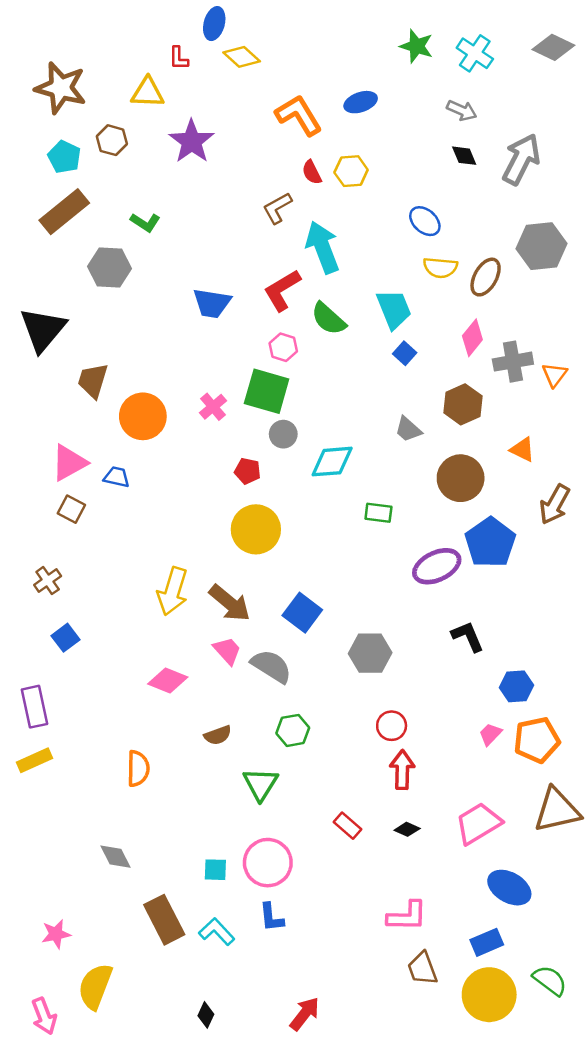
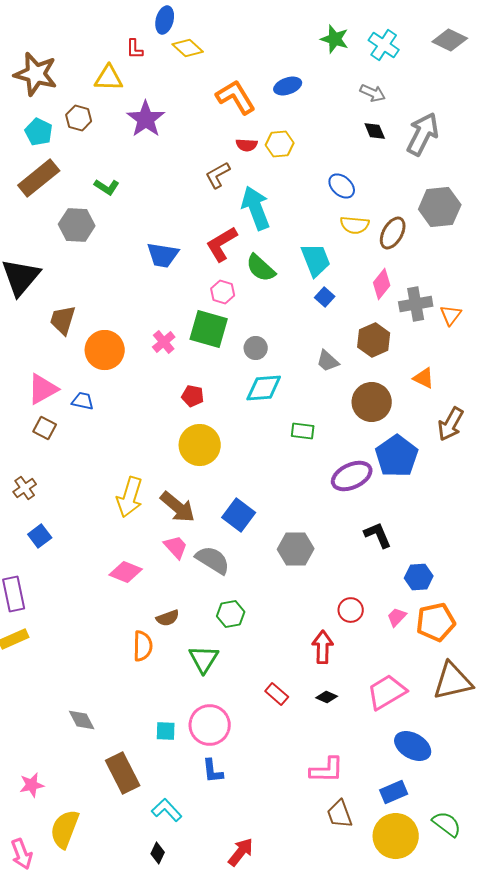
red semicircle: (312, 172) -> (247, 145), turned -60
gray circle: (283, 434) -> (256, 348), moved
red circle: (392, 726) -> (351, 610), moved
orange semicircle: (138, 769) -> (143, 646), moved
cyan L-shape: (217, 932) -> (167, 810), moved

